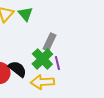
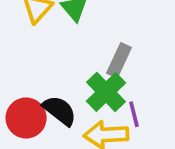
purple line: (57, 63) -> (134, 114), moved

